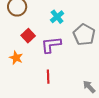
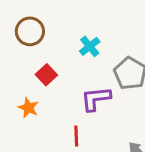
purple L-shape: (51, 45) -> (96, 99), moved

